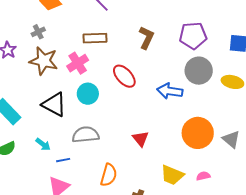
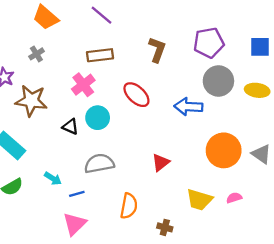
brown star: (44, 61) -> (31, 101), moved
black triangle: (54, 104) -> (70, 127), moved, size x0.6
red triangle: (141, 139) -> (161, 163), turned 36

